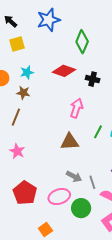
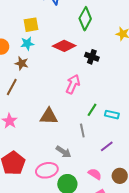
yellow square: (17, 44) -> (31, 25), moved
brown triangle: (70, 142) -> (49, 116), moved
gray line: (92, 182) -> (82, 131), moved

